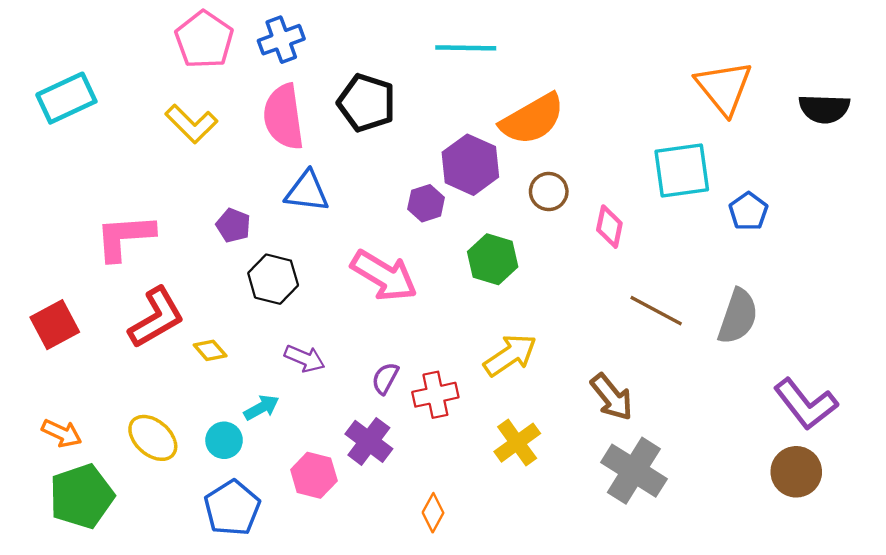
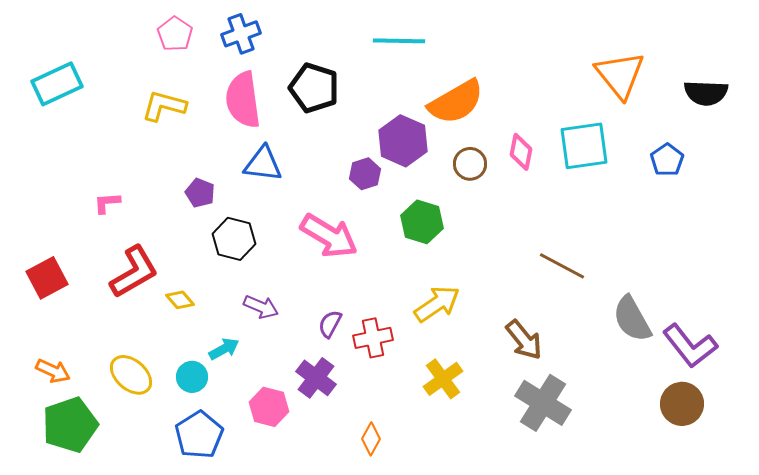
pink pentagon: (204, 40) -> (175, 34), size x0.7
yellow L-shape: (191, 124) -> (164, 106), turned 150
blue pentagon: (748, 211) -> (667, 160), moved
pink diamond: (609, 227) -> (521, 152), moved
pink L-shape: (125, 237) -> (107, 203), size x0.5
gray semicircle: (738, 316) -> (632, 319), moved, turned 132

